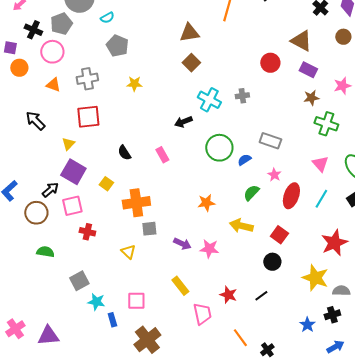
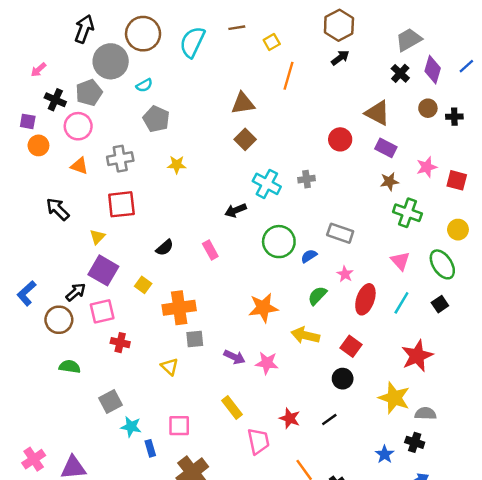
black semicircle: (124, 153) -> (165, 248), turned -98
orange star: (206, 203) -> (263, 308), size x1.4
black cross: (332, 315) -> (415, 442), turned 35

